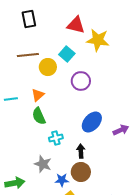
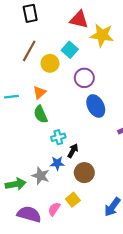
brown line: (28, 55) -> (29, 51), turned -55
blue ellipse: (92, 122) -> (96, 106), moved, turned -70
black arrow: (81, 151) -> (73, 151), moved, turned 32
gray star: (43, 164) -> (41, 176), moved
blue star: (62, 180) -> (57, 163), moved

